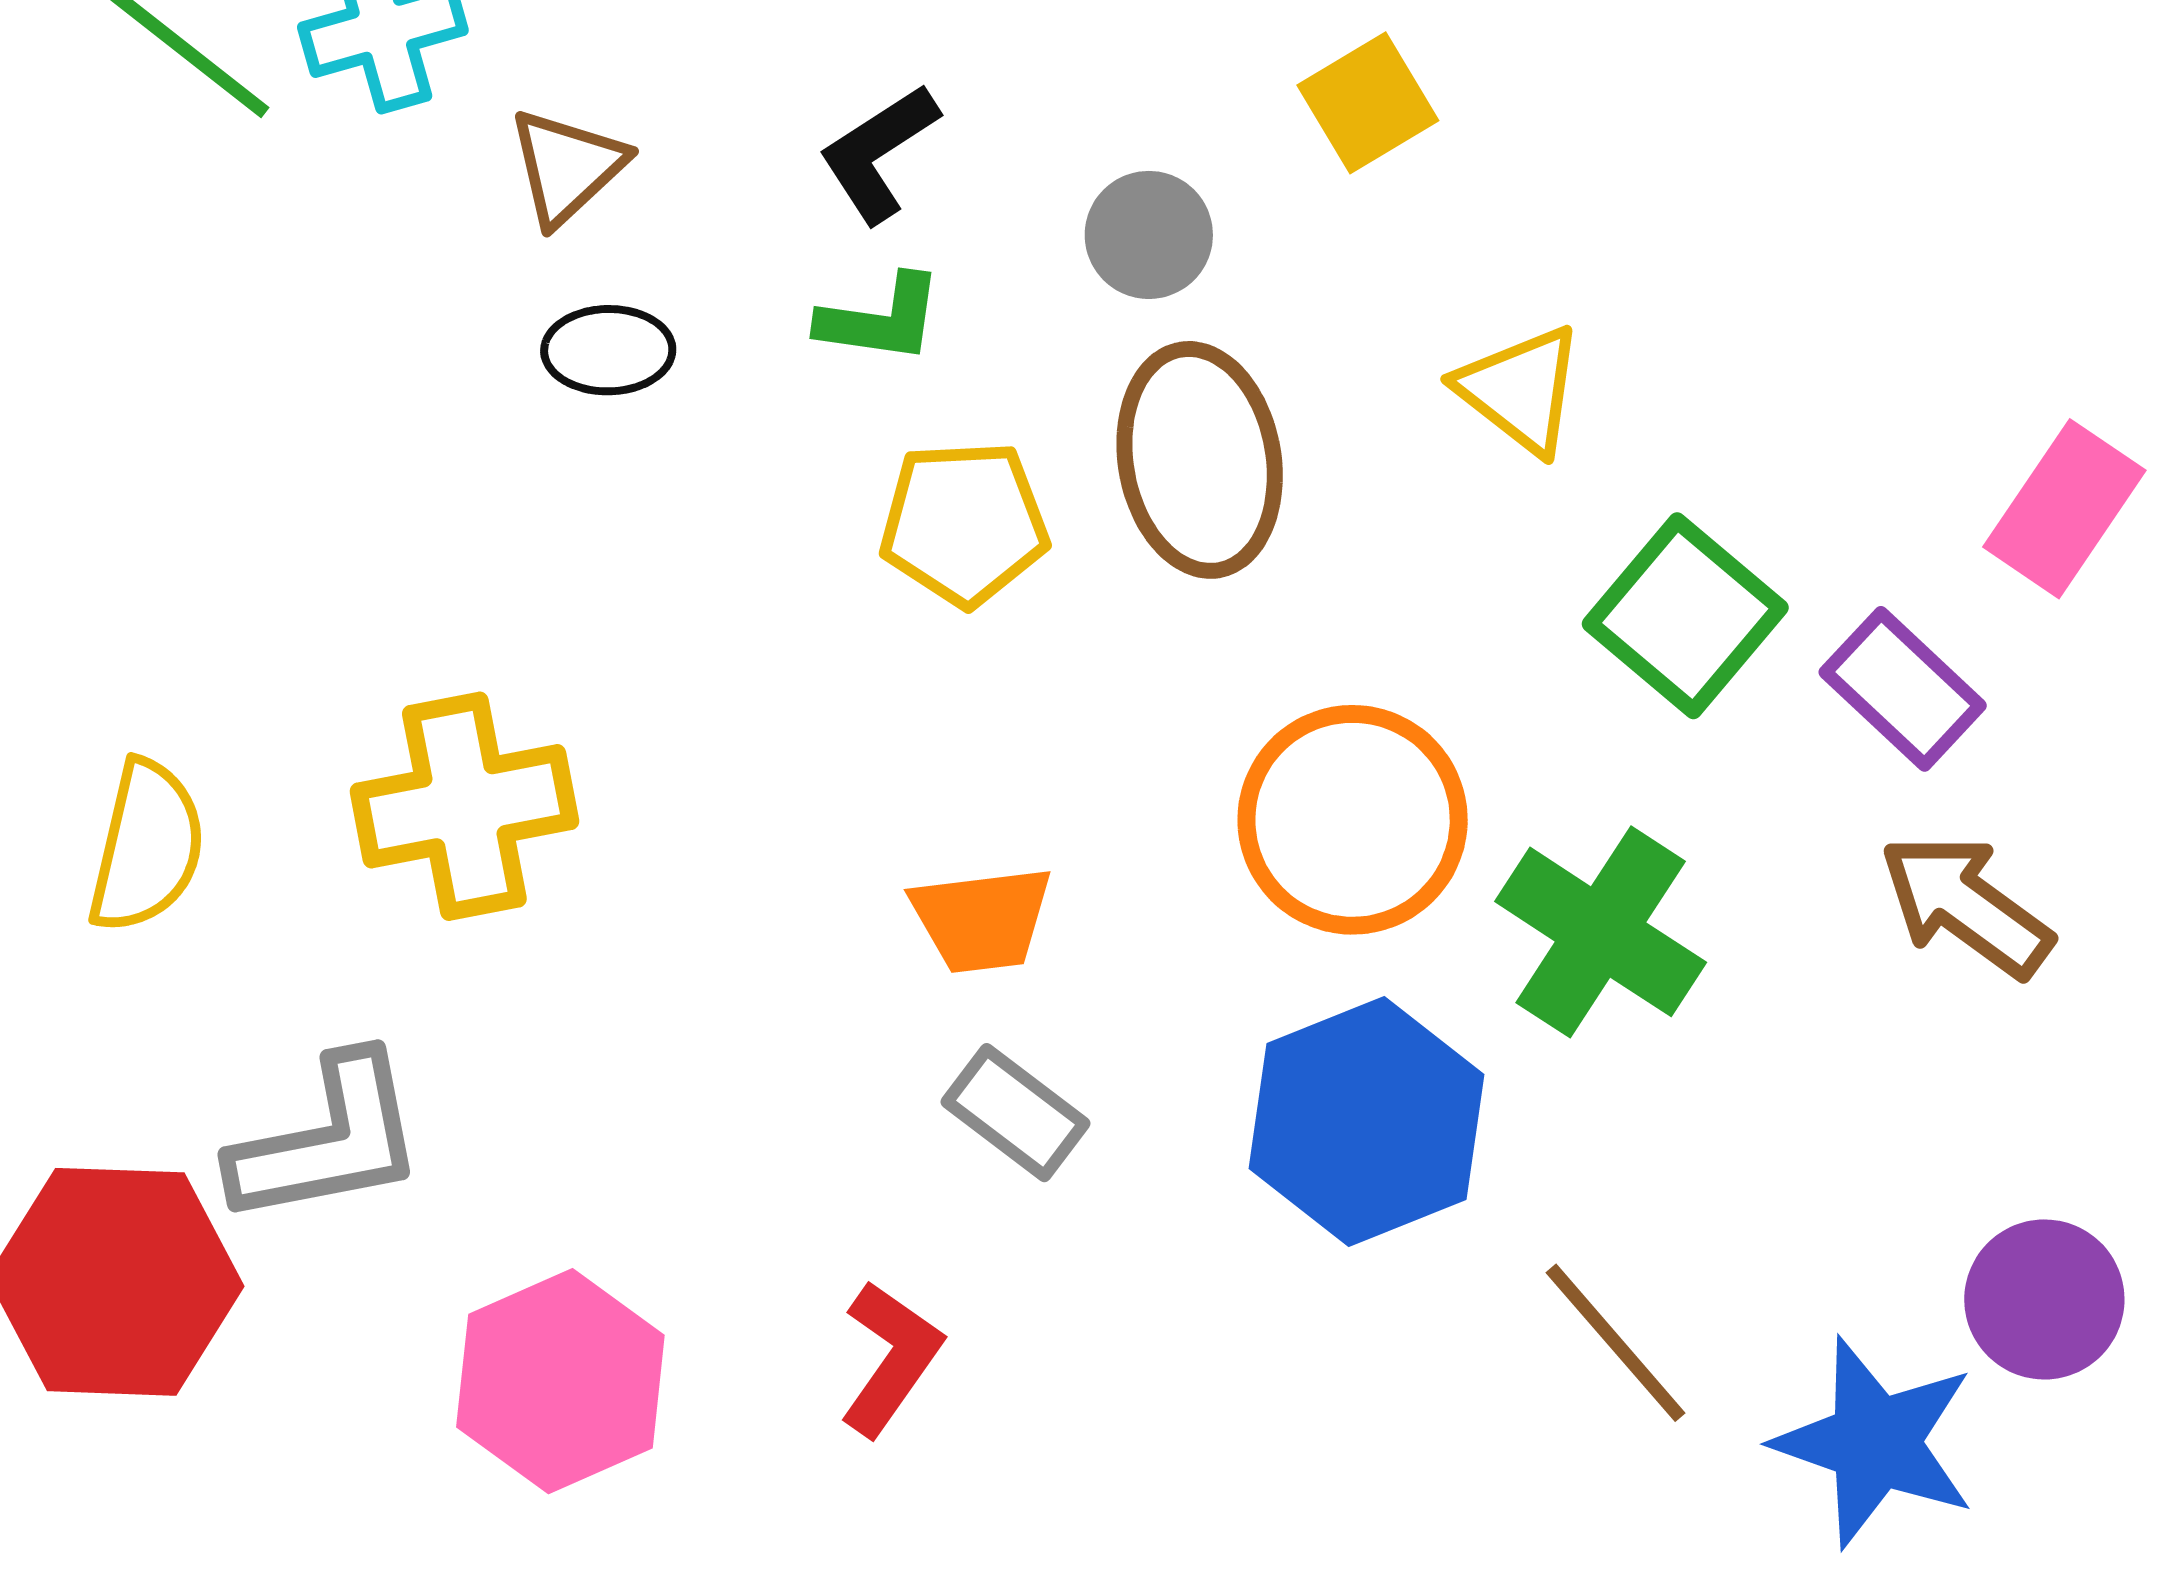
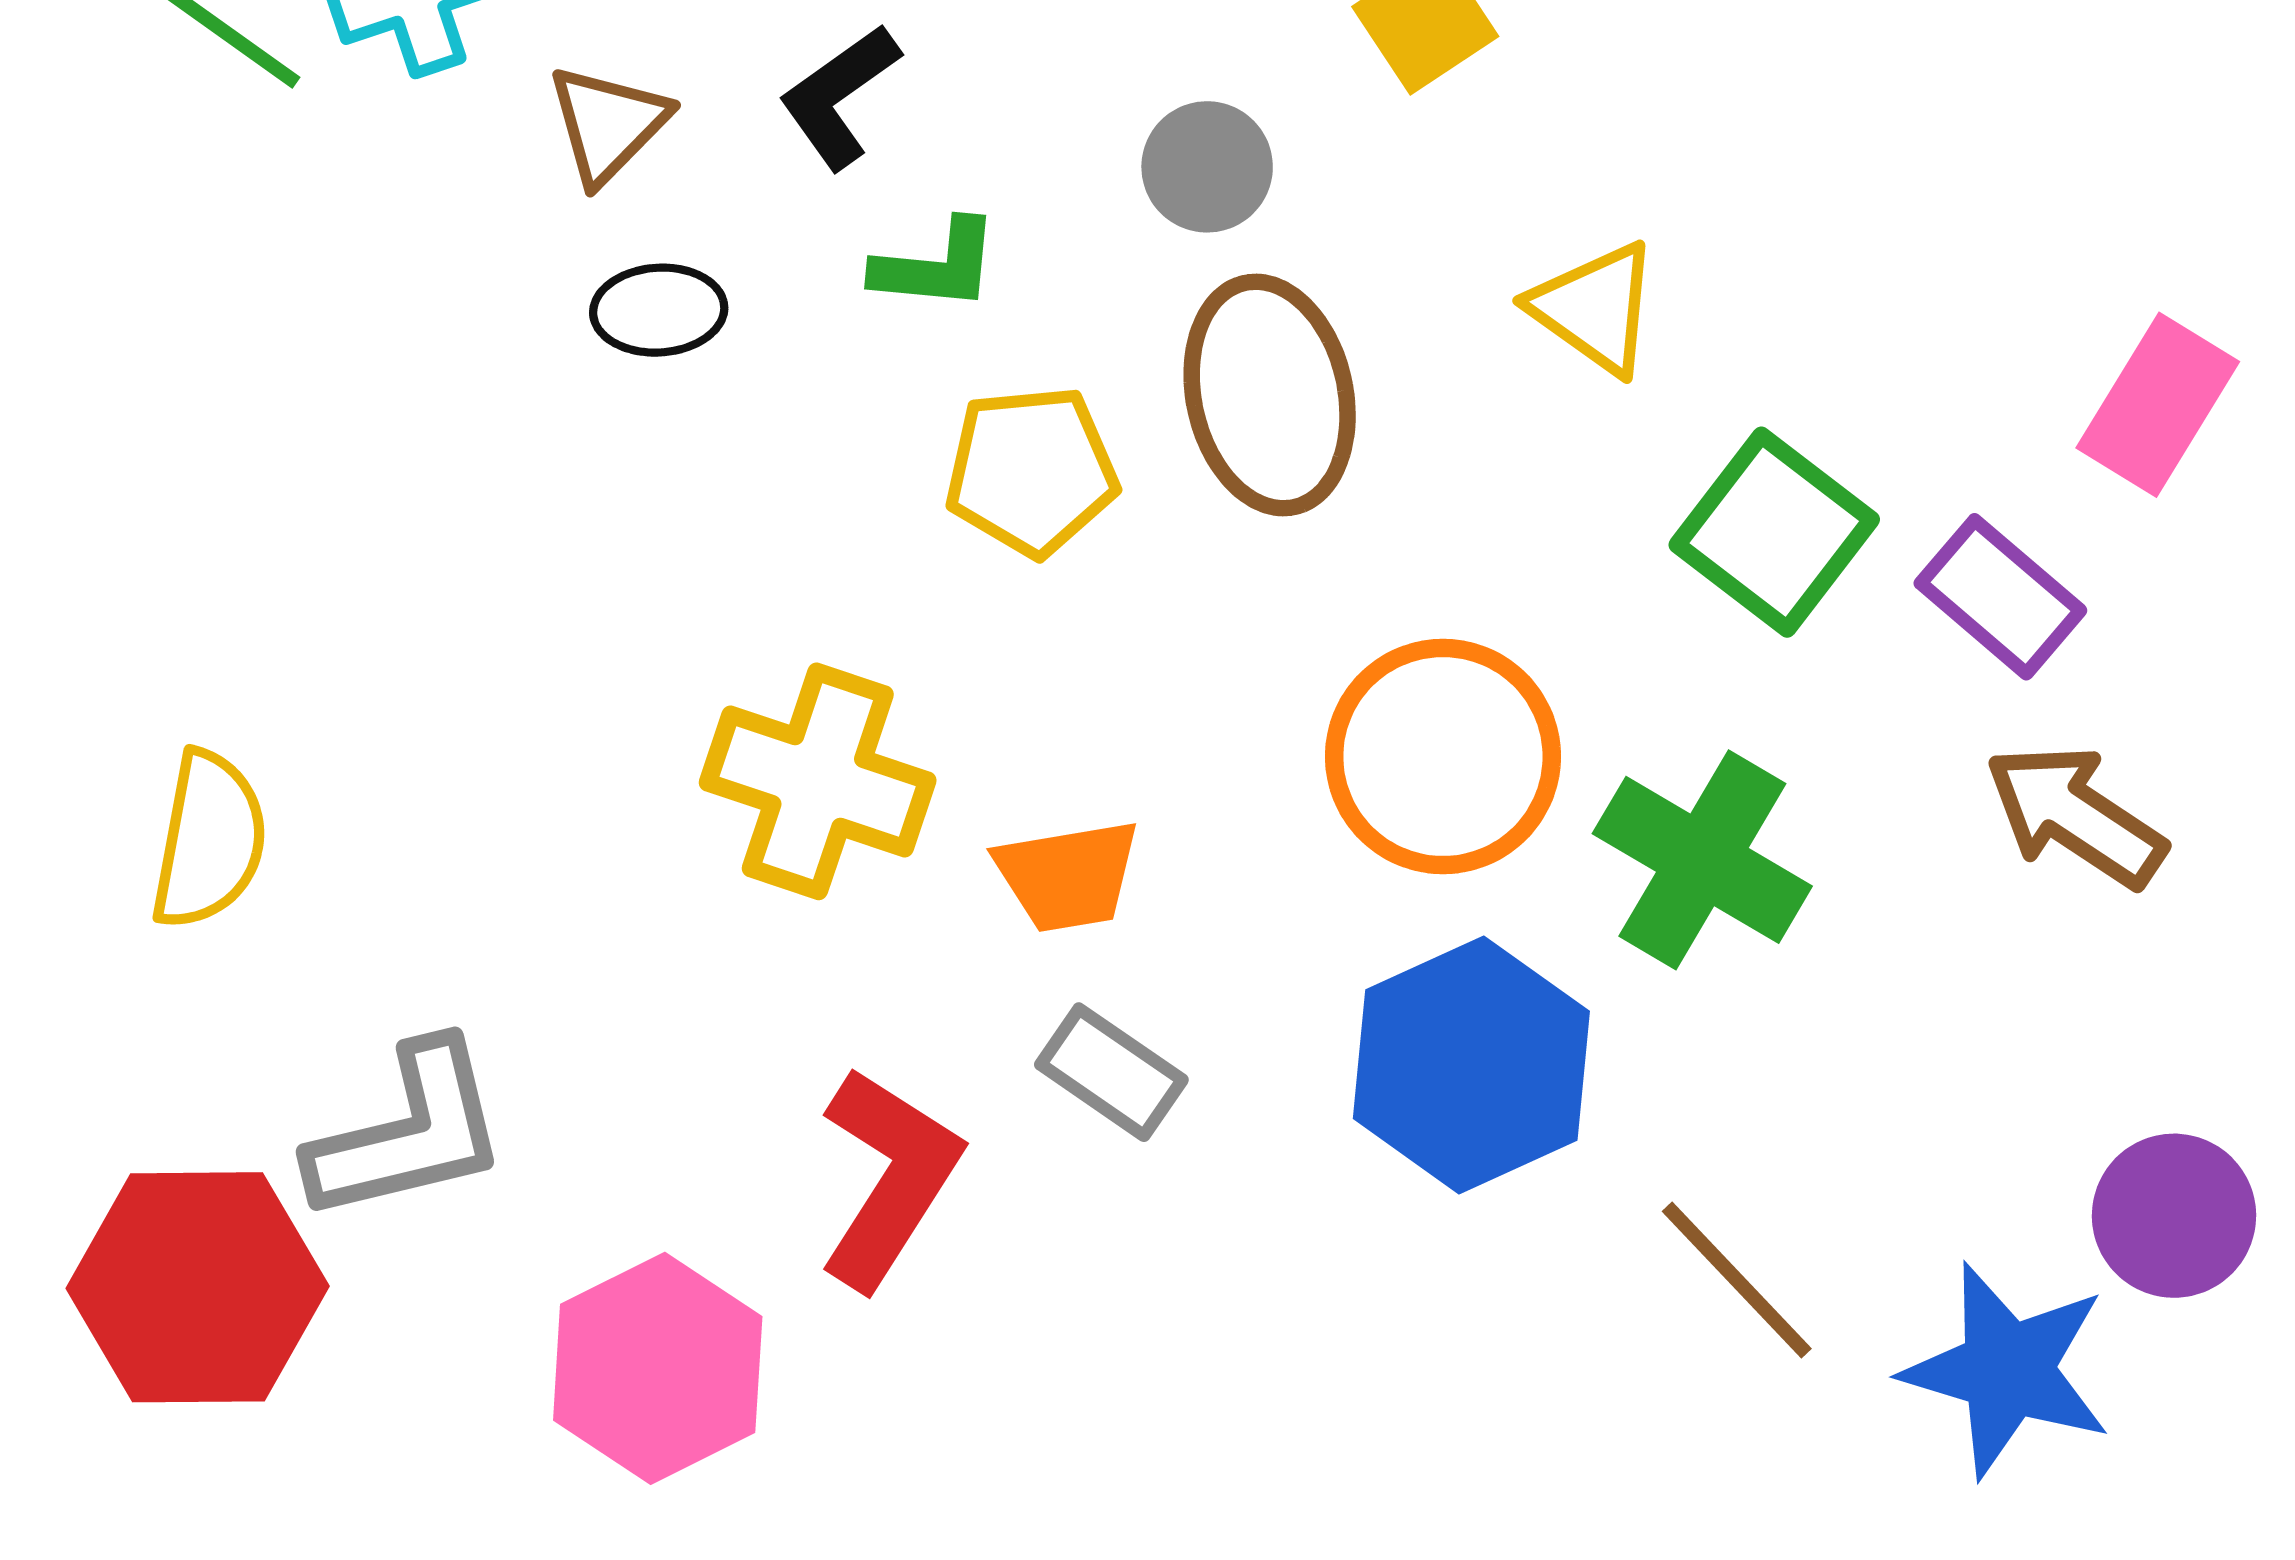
black L-shape: (879, 153) -> (839, 96), moved
yellow cross: (464, 806) -> (818, 781), moved, turned 32
red L-shape: (890, 1358) -> (889, 1178), moved, size x1.4

